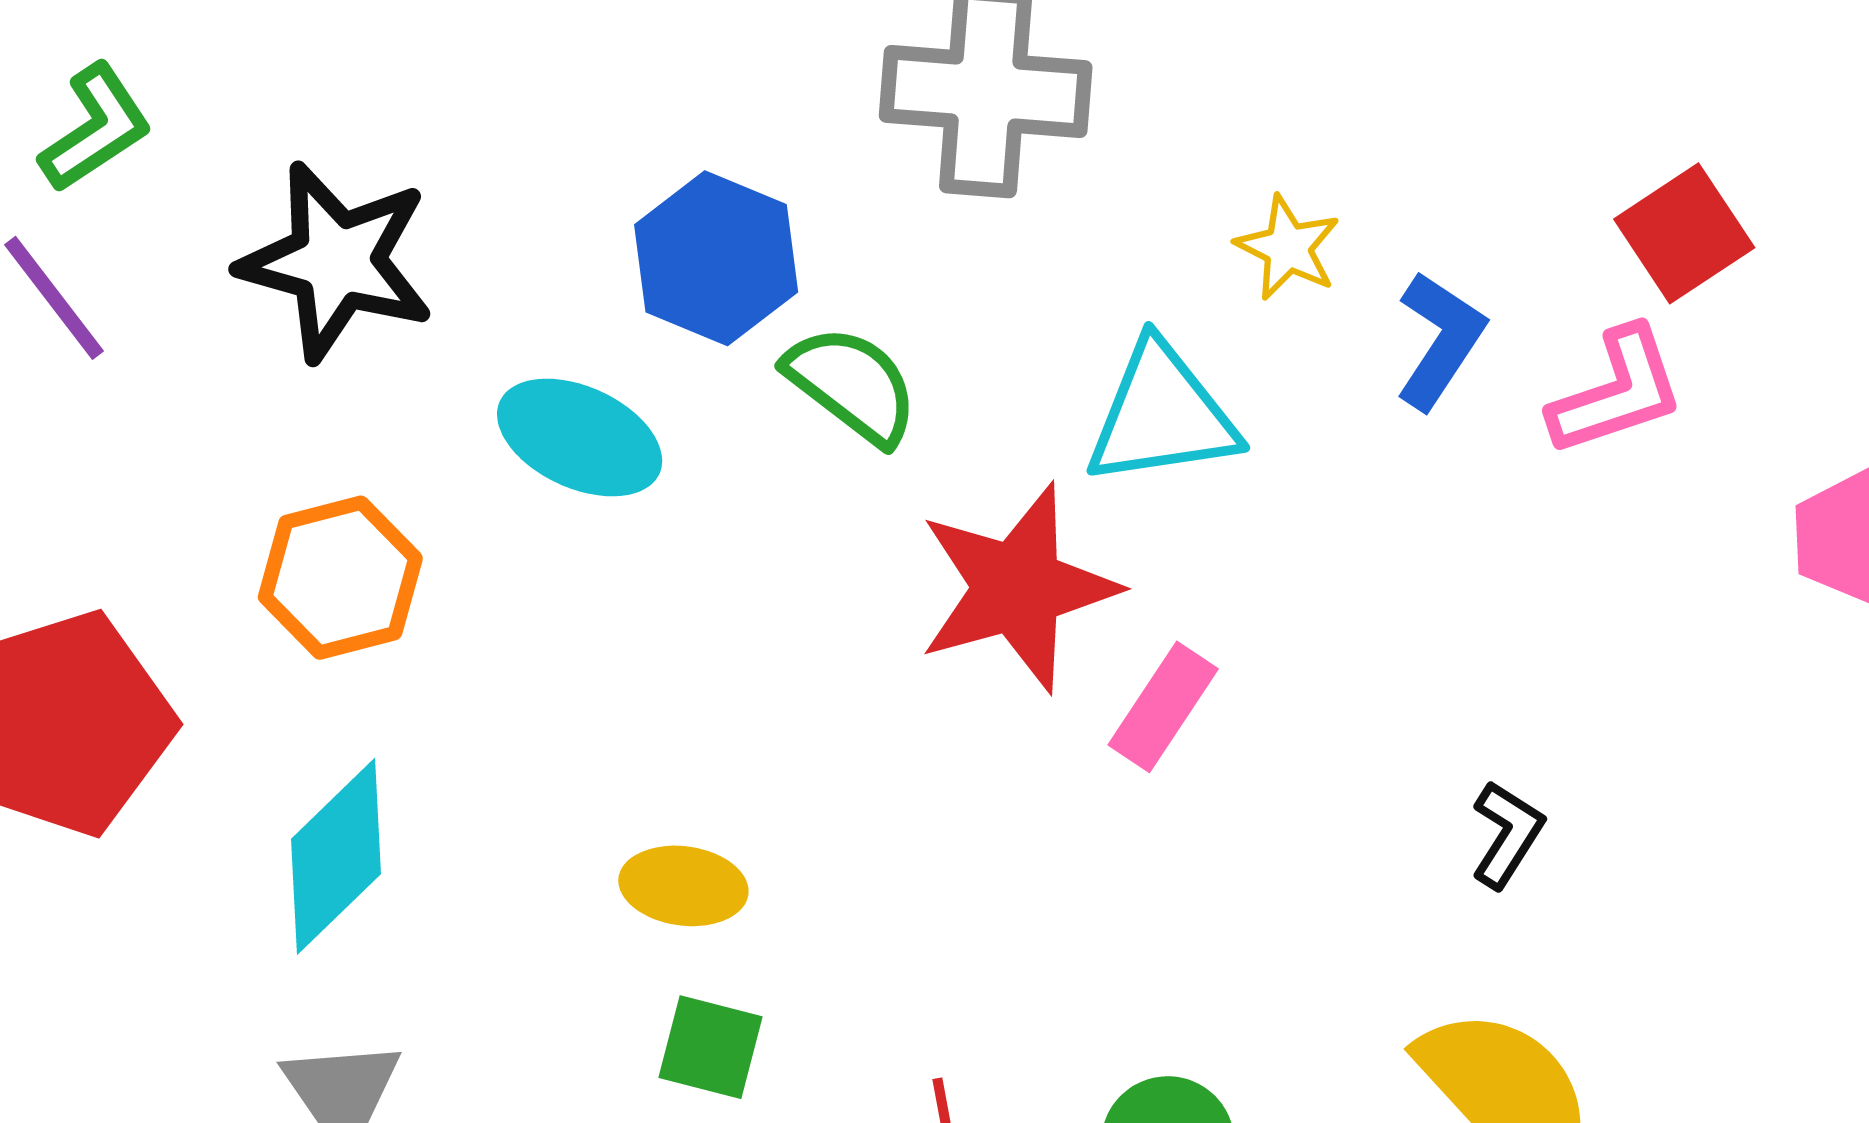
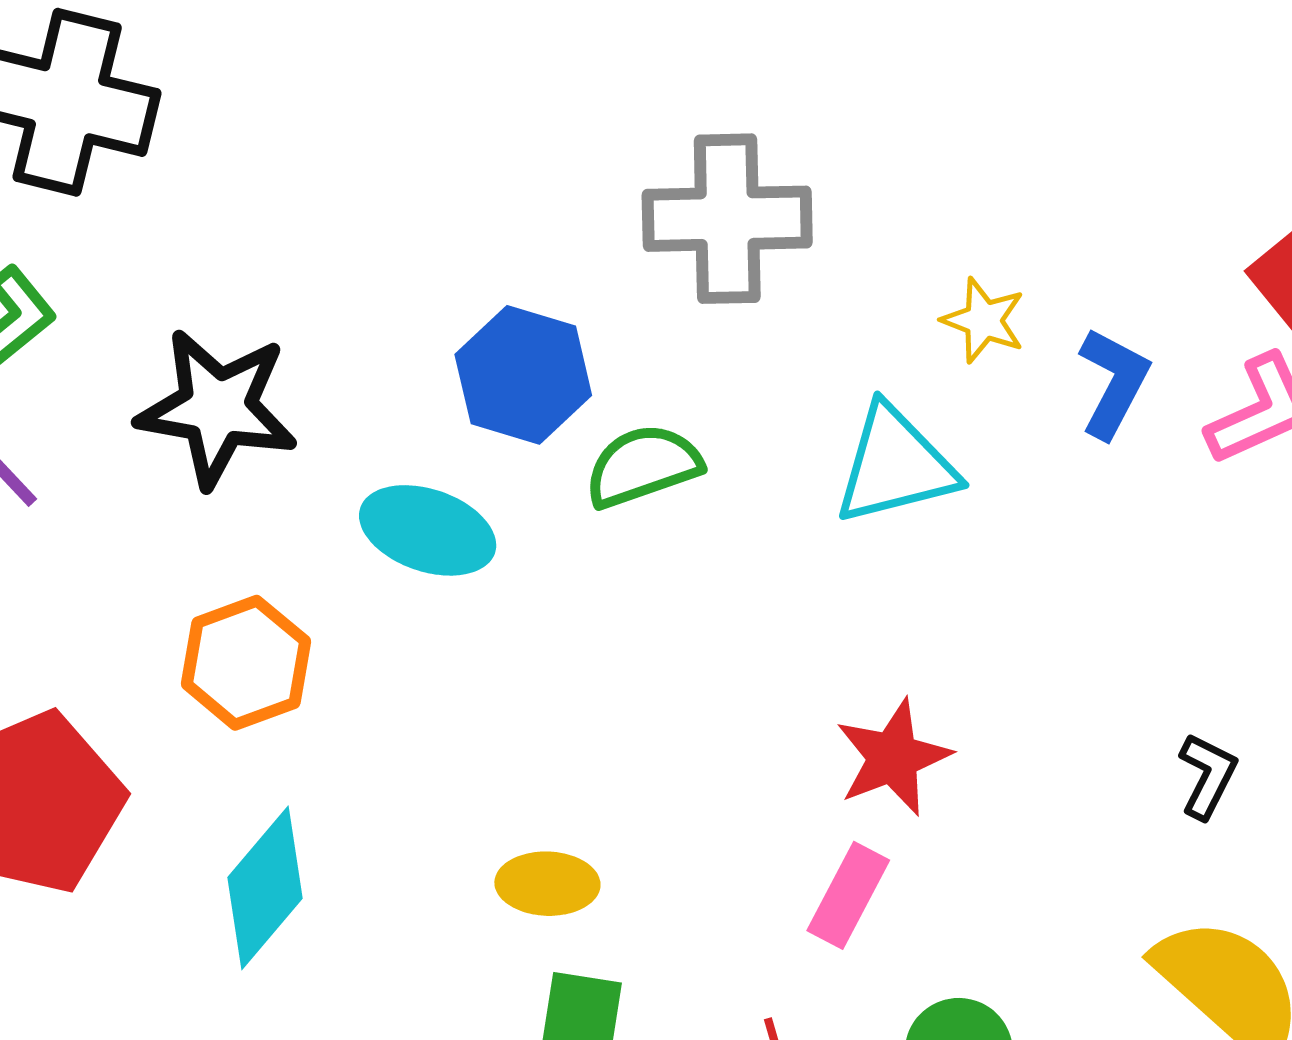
green semicircle: (852, 385) -> (643, 466), turned -51
red star: (1017, 588) -> (893, 757), moved, size x0.7
pink rectangle: (1163, 707) -> (848, 895), moved

